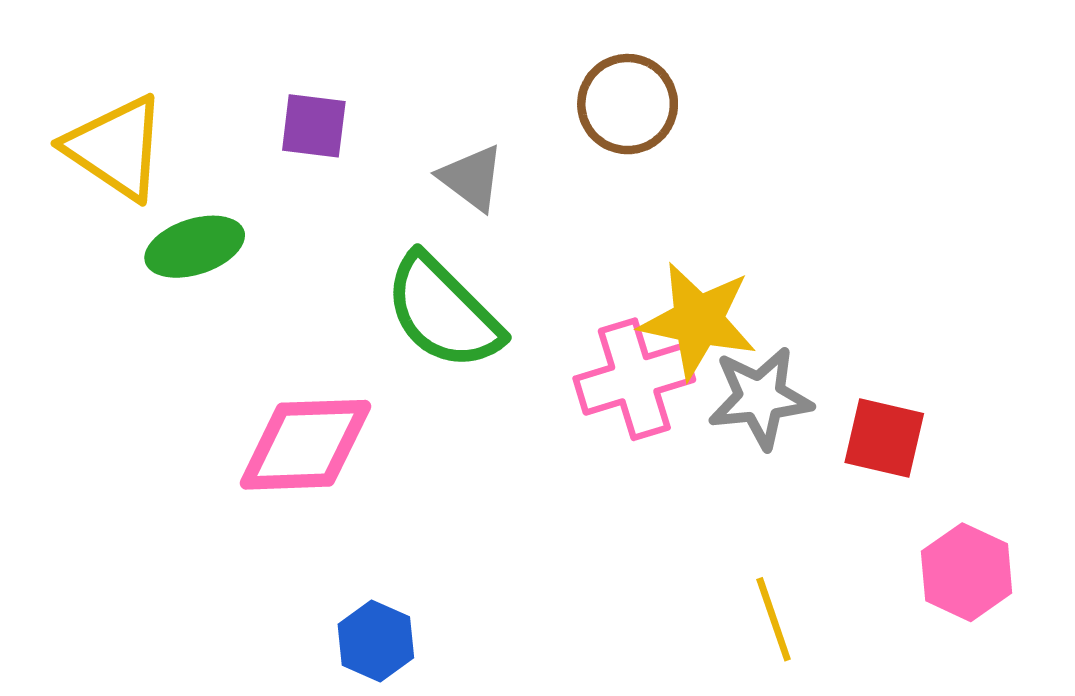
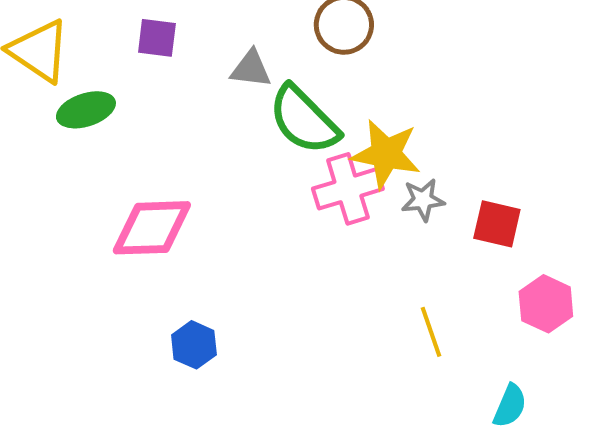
gray triangle: (472, 178) -> (251, 69), turned -30
green semicircle: (443, 312) -> (304, 120), moved
gray star: (760, 398) -> (423, 200), size x0.7

